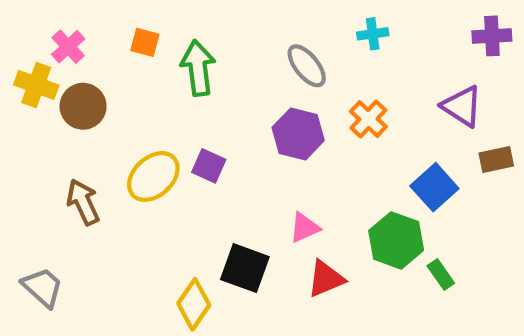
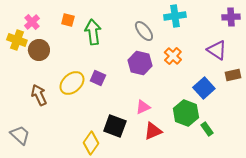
cyan cross: (373, 34) -> (175, 16), size x1.5

